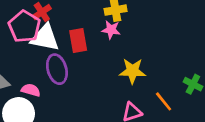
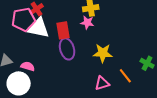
pink pentagon: (24, 27) -> (24, 20), turned 30
purple ellipse: (57, 69) -> (67, 49), moved

